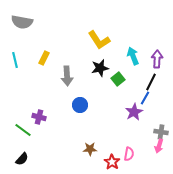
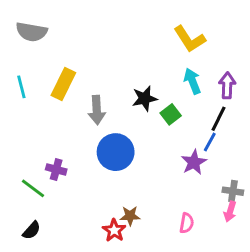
yellow L-shape: (99, 40) -> (189, 39), moved
yellow rectangle: (44, 58) -> (63, 84), size x1.5
blue circle: (80, 105) -> (116, 152), size x1.6
red star: (112, 162) -> (114, 230), moved

